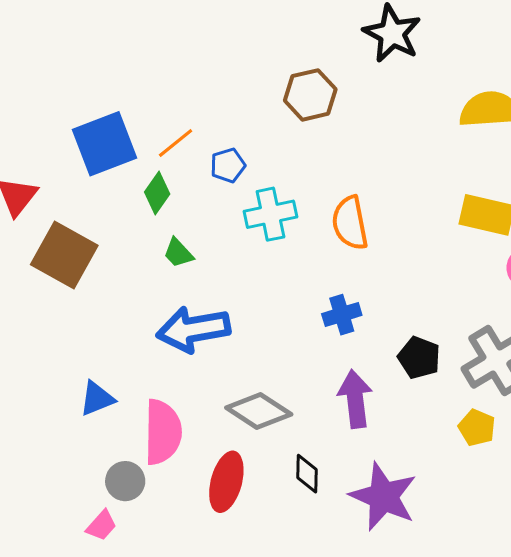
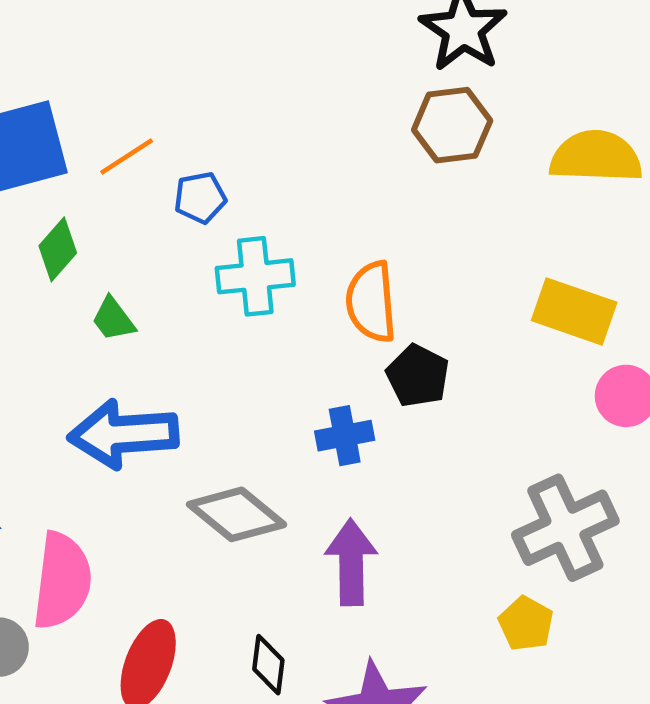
brown hexagon: (310, 95) -> (452, 125), moved
green diamond: (157, 193) -> (58, 249), moved
black pentagon: (419, 358) -> (418, 376), moved
gray diamond: (259, 411) -> (236, 514), moved

